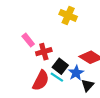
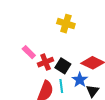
black square: (60, 66) -> (63, 66), moved
cyan line: (57, 77) -> (61, 86), turned 56

